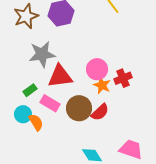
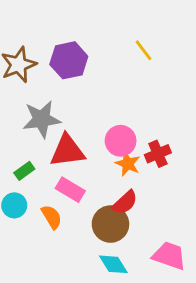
pink rectangle: (50, 103) -> (70, 190), moved
brown circle: (79, 108) -> (110, 224), moved
orange semicircle: (36, 122) -> (52, 217), moved

